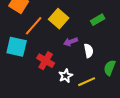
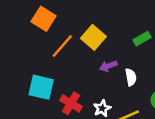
cyan square: (17, 47) -> (41, 87), moved
red cross: (46, 61) -> (71, 103), moved

